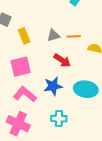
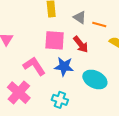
gray triangle: (53, 35) -> (80, 17), turned 32
pink square: (21, 67) -> (55, 40), moved

